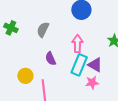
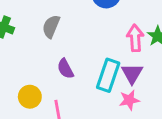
pink arrow: (78, 44) -> (135, 38), moved
purple triangle: (95, 65) -> (132, 73), turned 35

